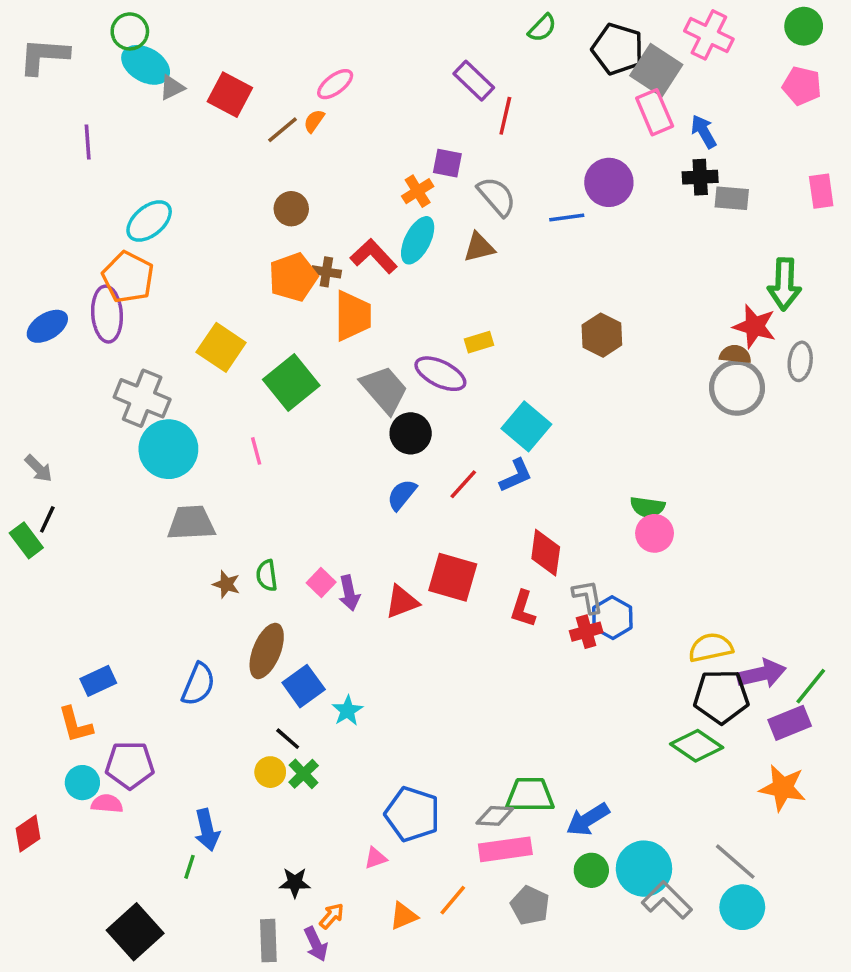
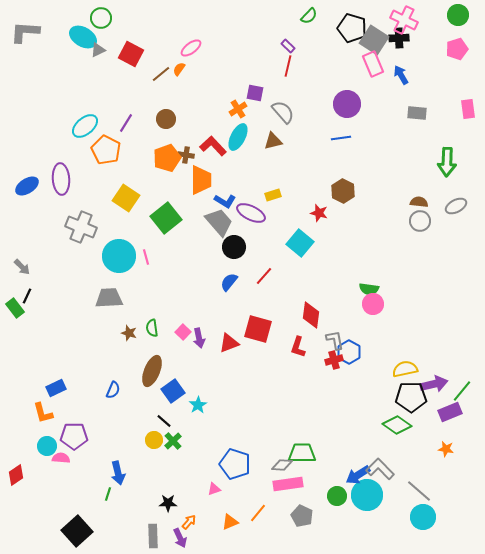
green circle: (130, 31) -> (101, 18), moved
purple rectangle: (474, 81) -> (288, 46), moved, size x0.6
pink pentagon: (802, 86) -> (457, 49), turned -30
purple line: (88, 142) -> (126, 123), moved, turned 36
black cross: (700, 177) -> (399, 38), moved
blue line: (567, 218) -> (341, 138), moved
orange pentagon: (128, 277) -> (106, 150), moved
red star: (755, 326) -> (319, 213), moved, size x0.7
gray ellipse: (800, 361) -> (456, 206), turned 55
gray circle: (737, 388) -> (420, 221), size x0.7
cyan circle: (168, 449) -> (119, 256), moved
blue L-shape: (516, 475) -> (225, 201), moved, turned 55
blue semicircle: (198, 684) -> (113, 390), size x0.7
orange star: (783, 788) -> (446, 449), size x0.6
blue arrow: (588, 819) -> (358, 475), moved
gray L-shape: (667, 900) -> (380, 469), moved

